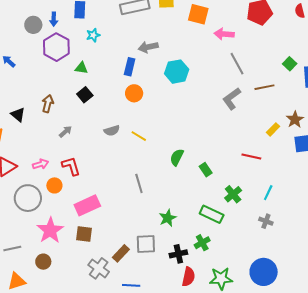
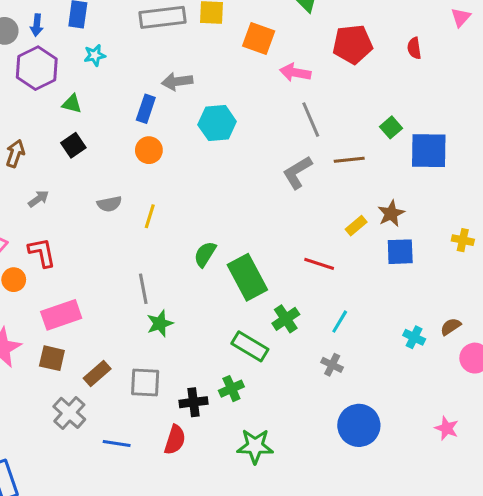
yellow line: (139, 136) -> (150, 216), turned 70
green rectangle: (206, 170) -> (247, 277), size x2.0
green star: (168, 218) -> (160, 323), moved
brown rectangle: (121, 253) -> (97, 373), moved
blue circle: (264, 272) -> (359, 425), moved
red semicircle: (188, 277) -> (175, 440), moved

